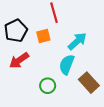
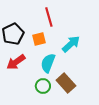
cyan semicircle: (67, 65) -> (48, 63), moved
brown rectangle: (89, 83) -> (66, 83), moved

